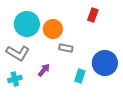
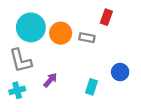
gray rectangle: (66, 48) -> (87, 38), moved
gray L-shape: (18, 53) -> (21, 61), turned 45
blue circle: (105, 63) -> (120, 72), size x0.6

